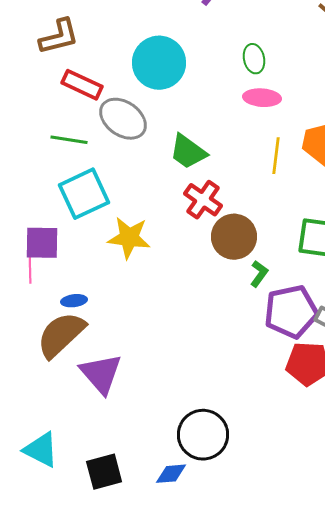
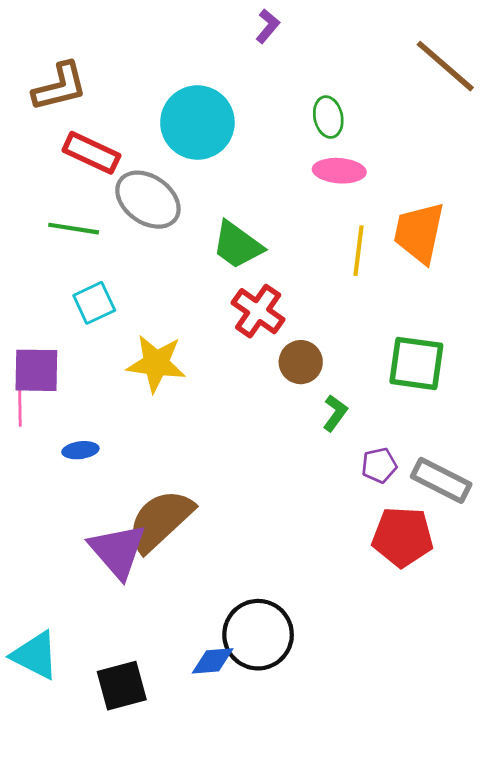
cyan square: (84, 194) -> (94, 303), size x0.6
brown circle: (234, 237) -> (301, 362), size x0.7
purple pentagon: (291, 312) -> (379, 465), size x0.5
brown semicircle: (61, 335) -> (160, 520), moved
blue diamond: (171, 474) -> (213, 661), moved

